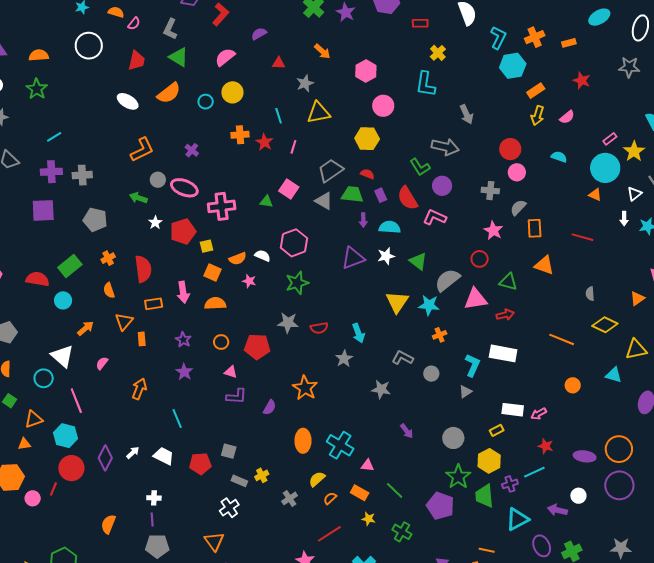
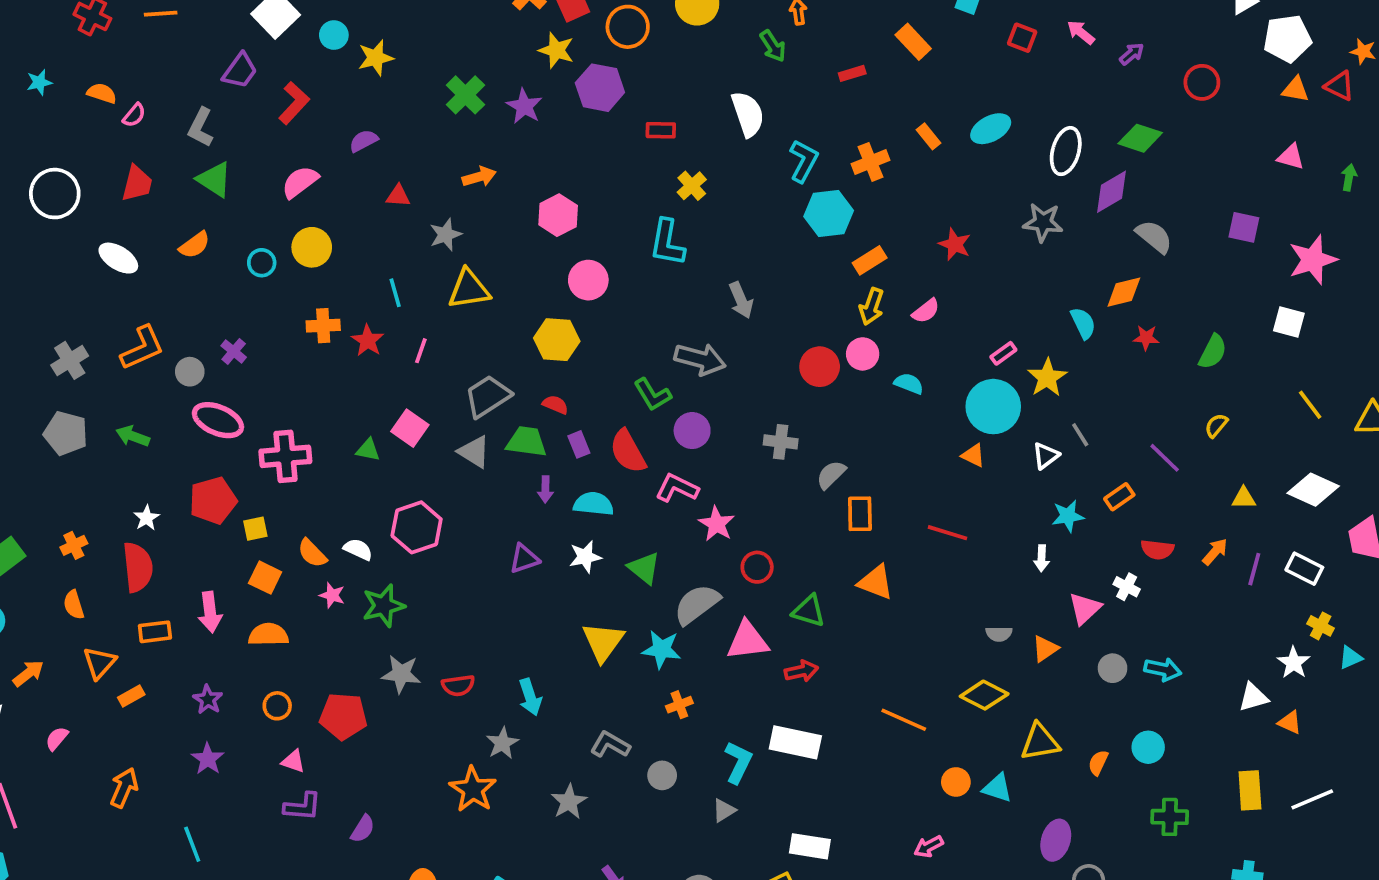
orange rectangle: (569, 43) -> (929, 136), moved, turned 64
white circle: (89, 46) -> (55, 194), moved
orange arrow: (322, 51) -> (479, 177), turned -60
orange semicircle: (169, 93) -> (195, 245), size x0.7
pink circle: (517, 172) -> (863, 354), moved
gray cross: (82, 175) -> (70, 360), moved, turned -30
gray circle: (158, 180) -> (190, 372), moved
white arrow: (624, 219) -> (1042, 558), moved
gray pentagon: (95, 220) -> (66, 433), moved
white star: (155, 223) -> (147, 518), moved
pink star: (493, 231) -> (717, 524), moved
purple triangle: (353, 258) -> (524, 559), size x0.7
orange semicircle: (238, 259) -> (312, 553), turned 66
green star: (297, 283) -> (384, 606), moved
gray semicircle: (590, 294) -> (999, 634), moved, turned -88
orange rectangle: (142, 339) -> (131, 696), turned 64
orange circle: (573, 385) -> (956, 782), moved
orange star: (305, 388) -> (473, 789), moved
gray star: (381, 389) -> (569, 802), turned 30
pink arrow: (539, 414) -> (929, 847), moved

